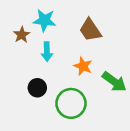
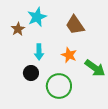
cyan star: (45, 20) -> (37, 17), turned -30
cyan arrow: (47, 52) -> (39, 52), moved

